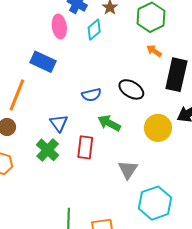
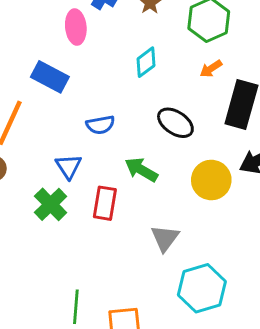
cyan diamond: (94, 30) -> (146, 62), moved
orange arrow: (154, 51) -> (211, 69), turned -70
blue semicircle: (91, 95) -> (100, 125), moved

